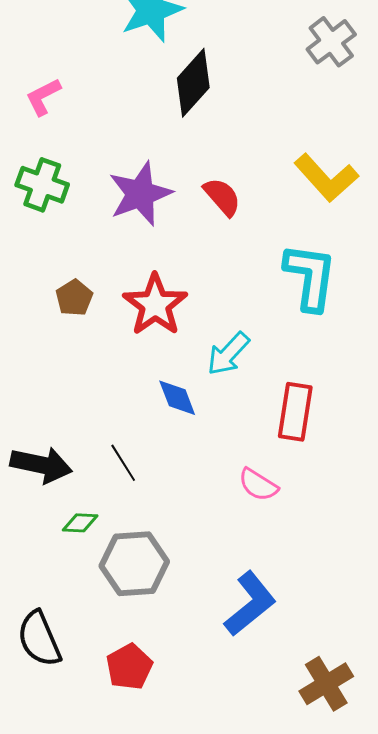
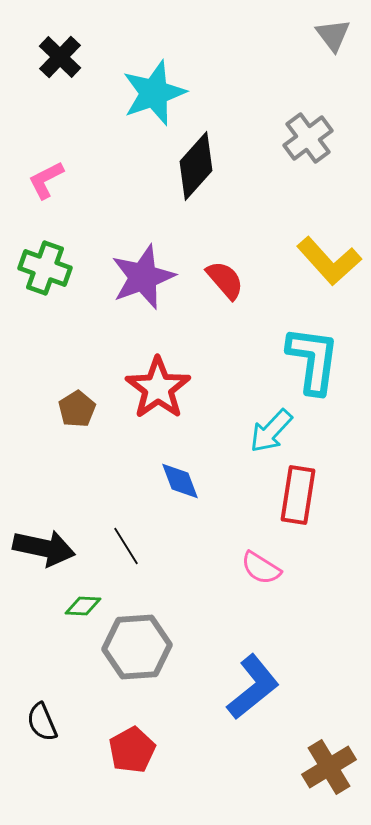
gray cross: (331, 42) -> (308, 138), moved
brown pentagon: (74, 298) -> (77, 409), moved
cyan arrow: (228, 354) -> (271, 431), moved
black semicircle: (39, 639) -> (42, 722), size x0.7

